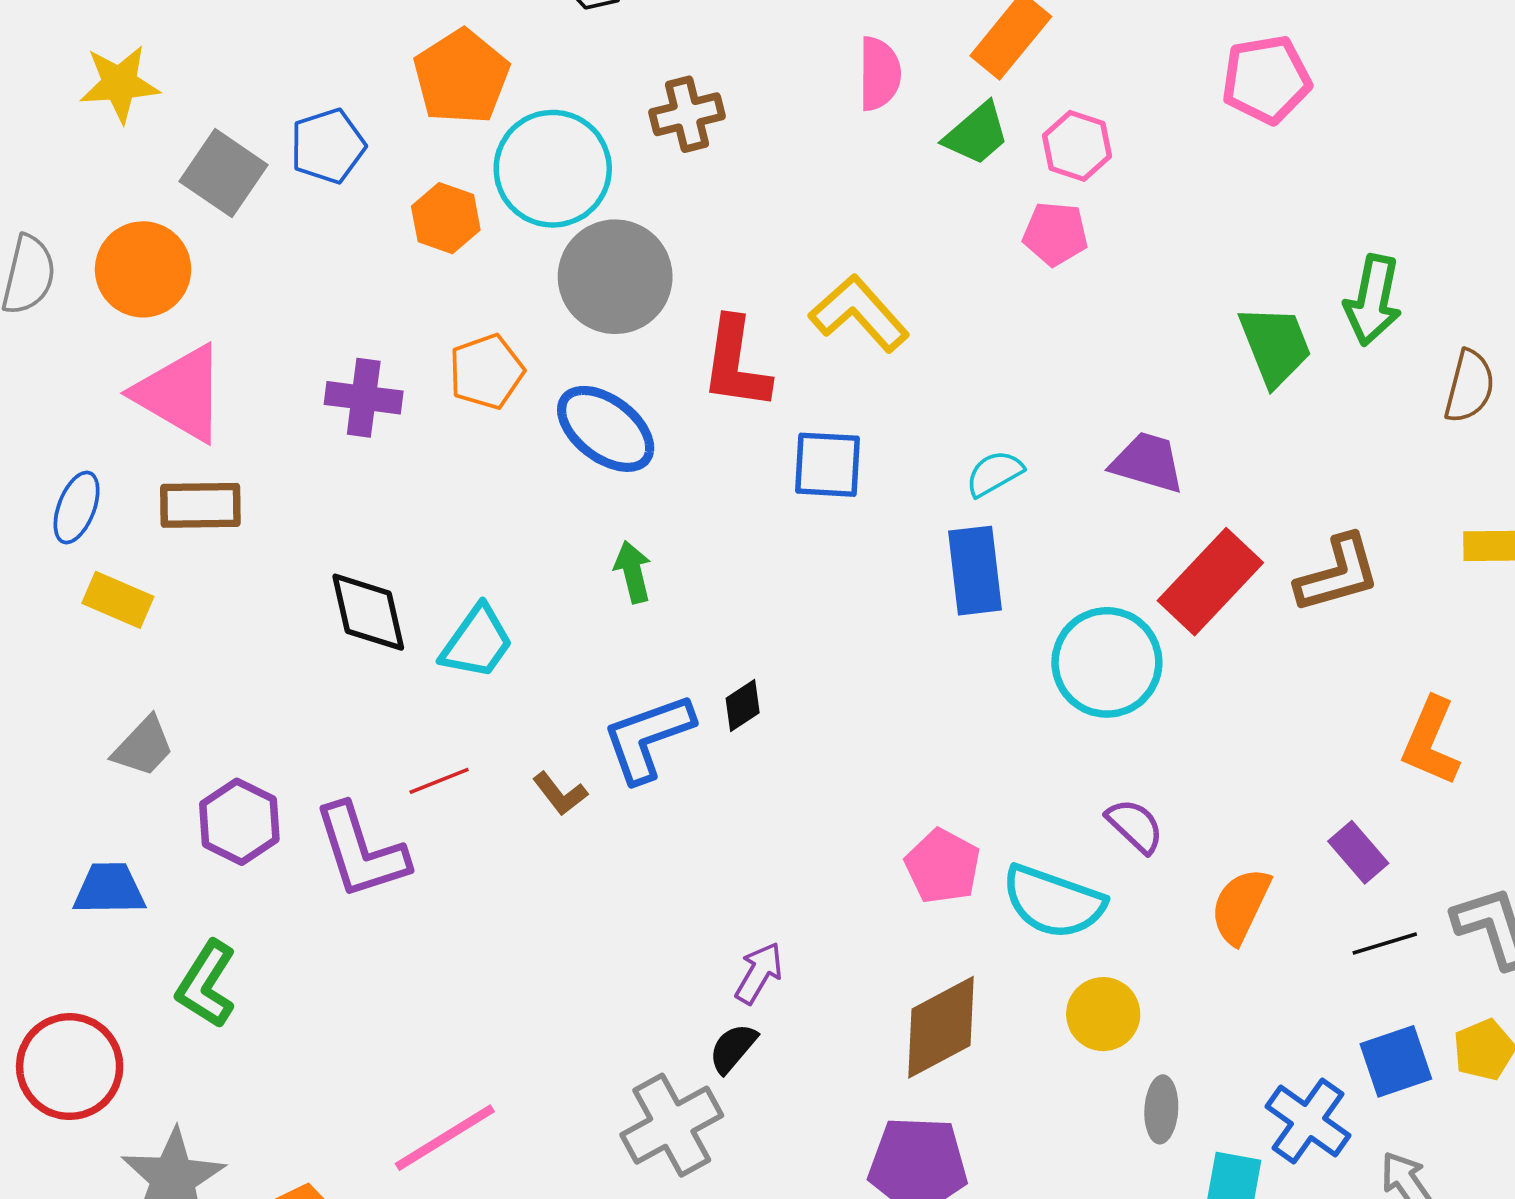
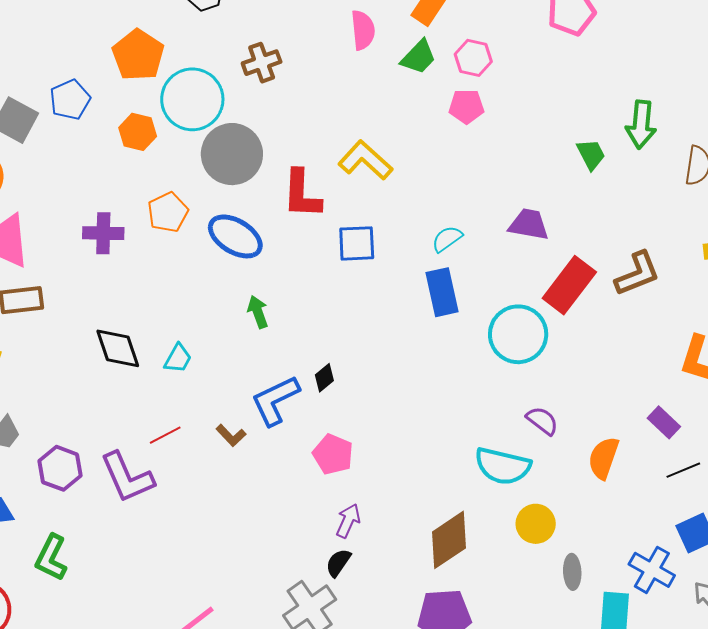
green trapezoid: (1275, 346) -> (591, 154), size x0.7
cyan trapezoid: (477, 642) -> (178, 358), size x0.7
pink pentagon: (943, 866) -> (333, 454), moved

